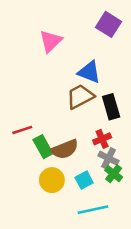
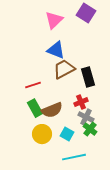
pink triangle: (51, 41) -> (54, 20), moved
blue triangle: (89, 72) -> (56, 50), moved
red line: (22, 130) -> (33, 85), moved
cyan square: (84, 180) -> (67, 134), turned -32

